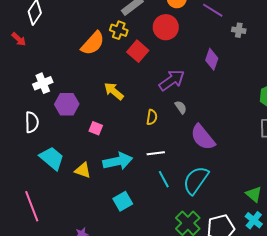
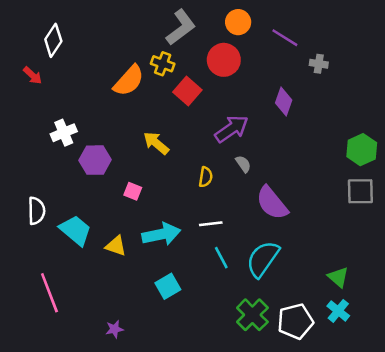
white semicircle: (32, 122) -> (36, 211), moved

